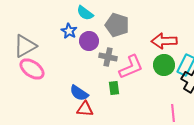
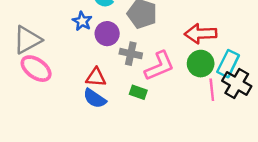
green rectangle: (114, 88) -> (138, 92), turned -64
red triangle: (85, 109) -> (96, 77), moved
pink line: (173, 113) -> (212, 90), moved

